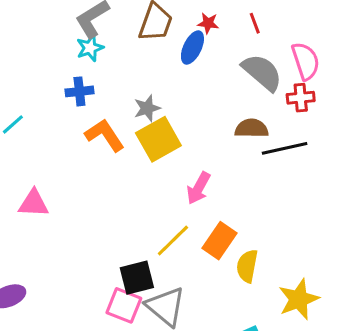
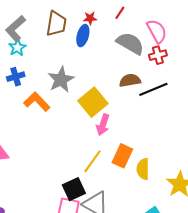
red line: (255, 23) -> (120, 13), turned 64
gray star: (147, 108) -> (61, 80), size x1.5
yellow square: (158, 139) -> (93, 102), moved

